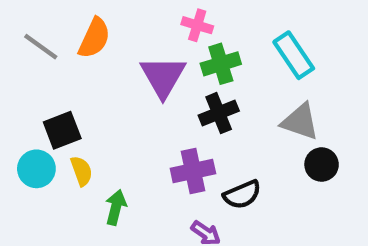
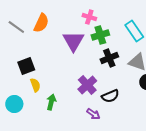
black cross: (219, 113) -> (109, 58), moved
cyan circle: (36, 169) -> (14, 104), moved
purple cross: (193, 171) -> (87, 85), turned -30

